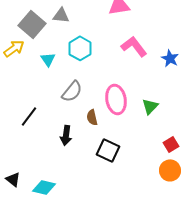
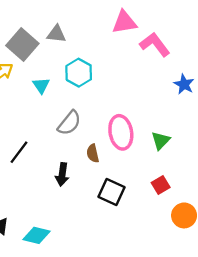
pink L-shape: (134, 46) -> (155, 44), moved
red square: (171, 144) -> (161, 185), moved

